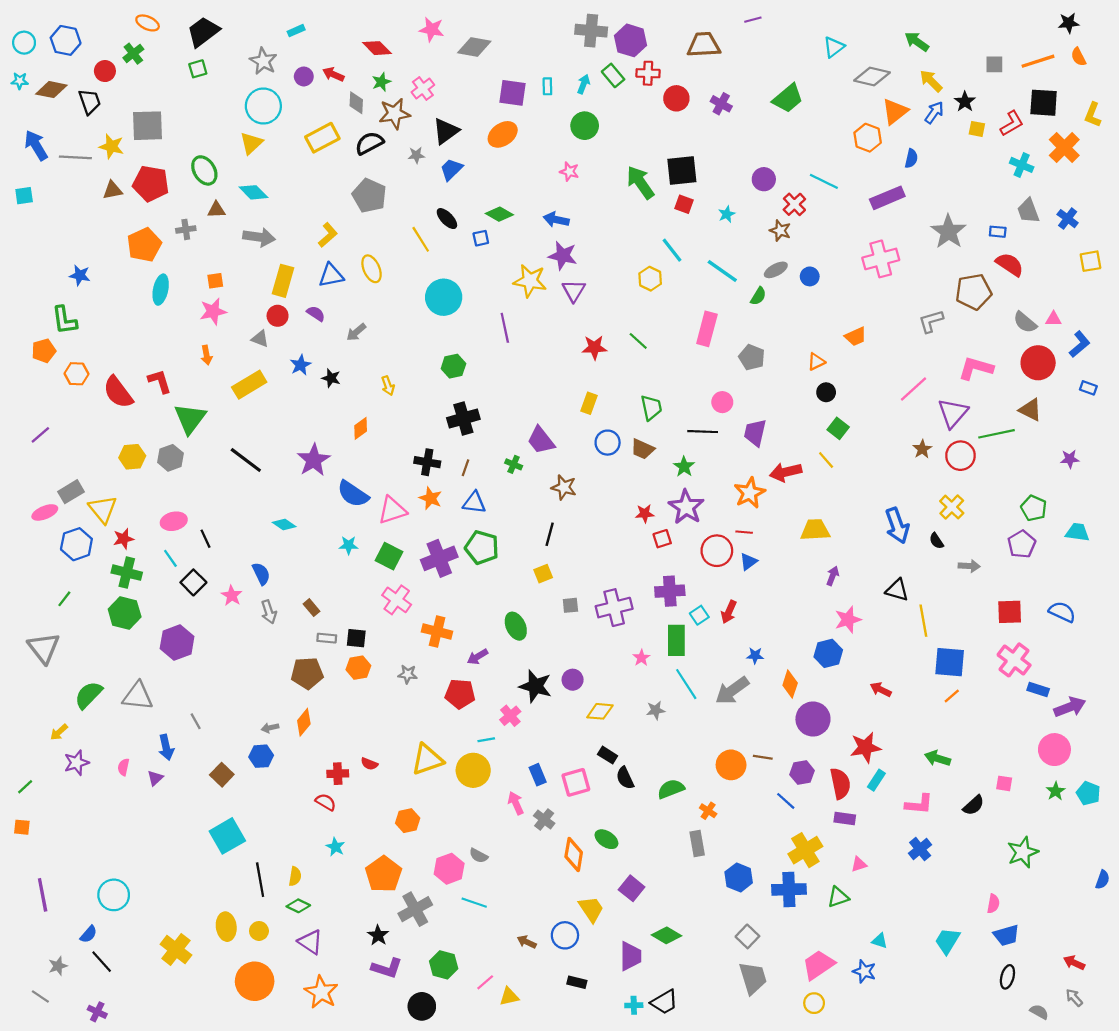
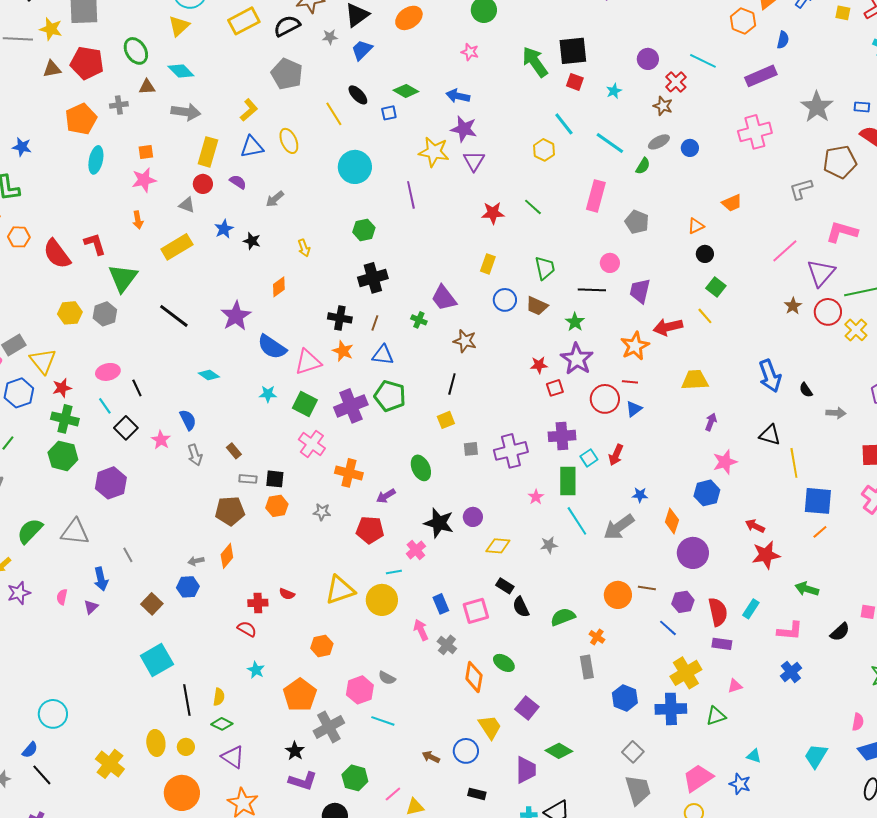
yellow cross: (952, 507) -> (856, 330), moved
red star: (865, 747) -> (766, 555), moved

